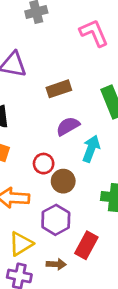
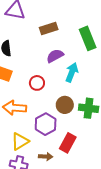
brown circle: (63, 181) -> (65, 105), moved

